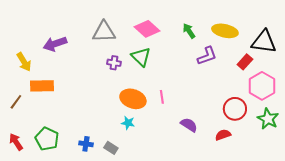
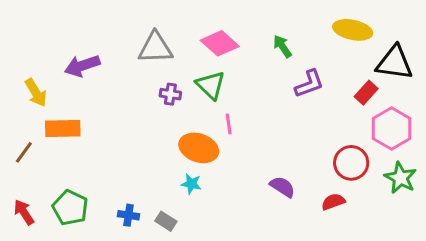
yellow ellipse: (225, 31) -> (353, 30), moved
pink line: (162, 97) -> (229, 124), moved

